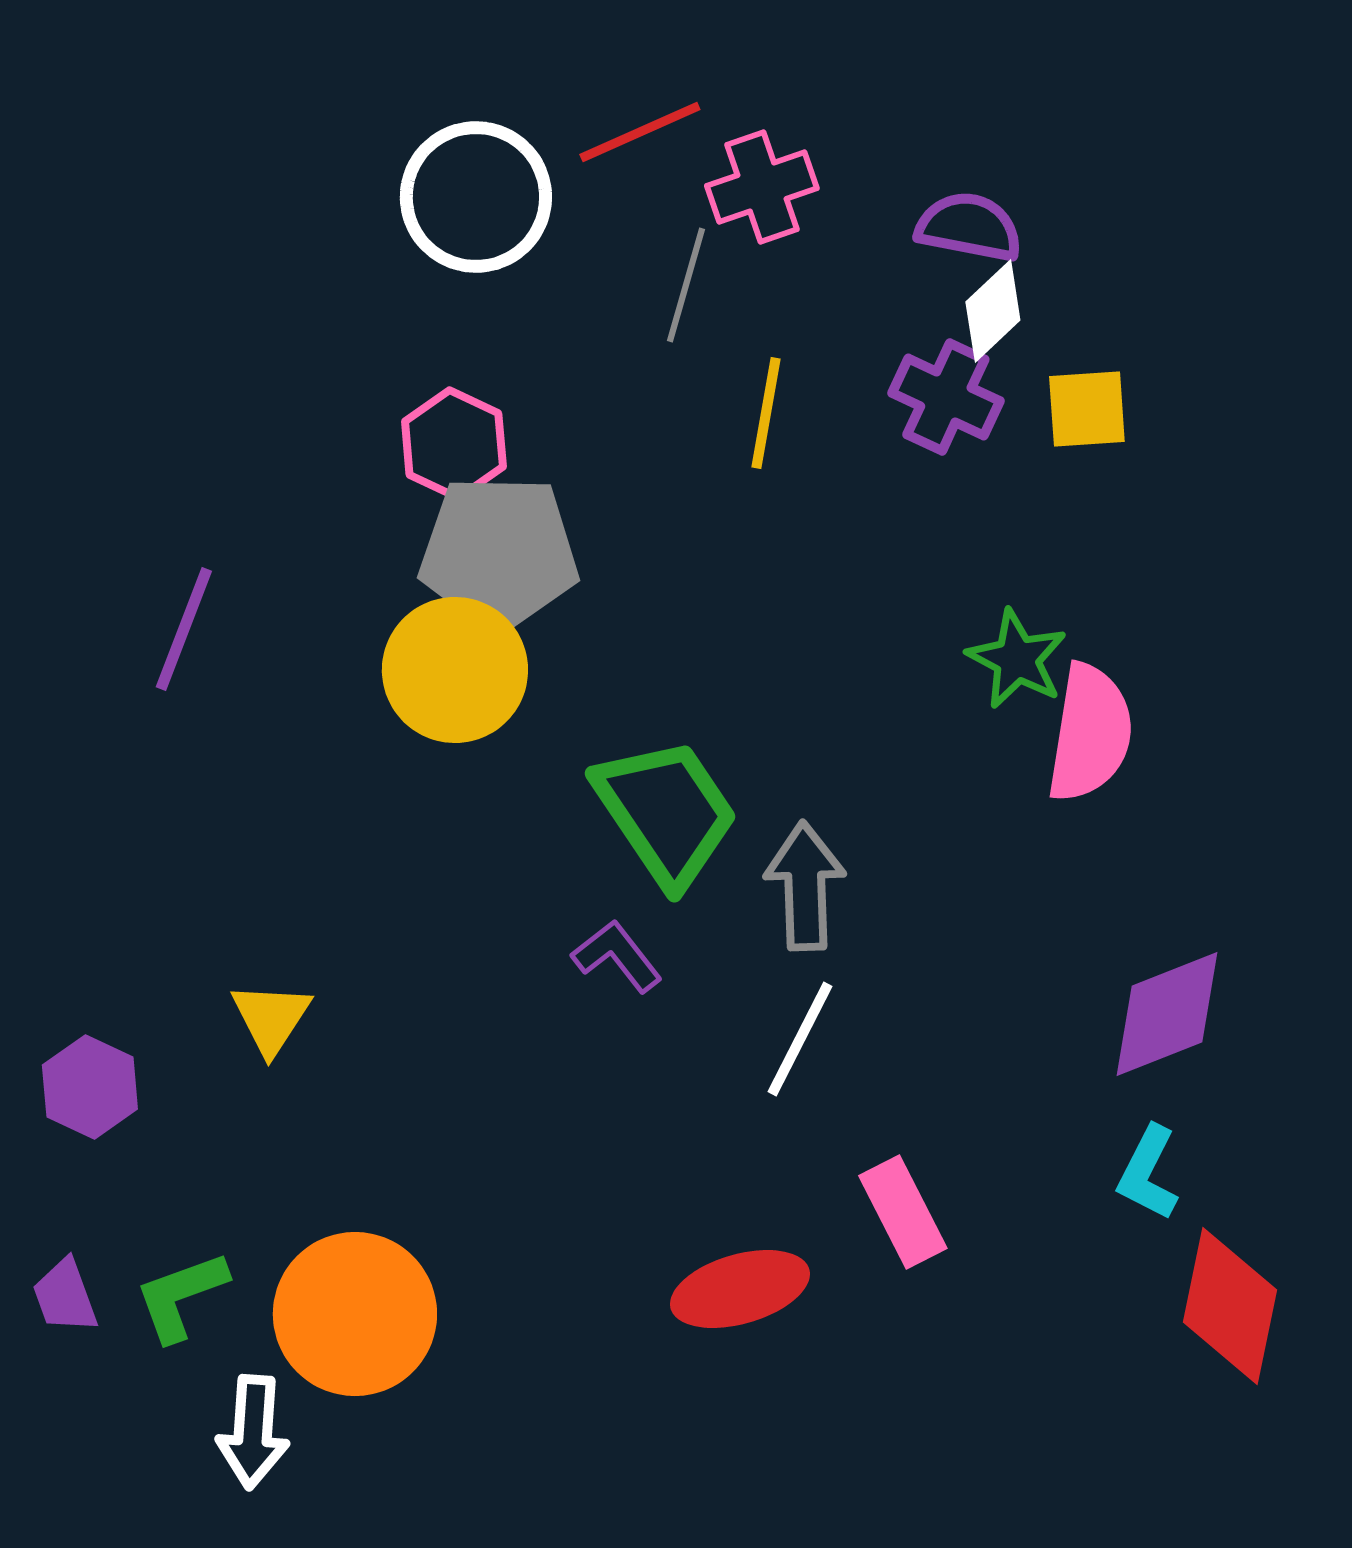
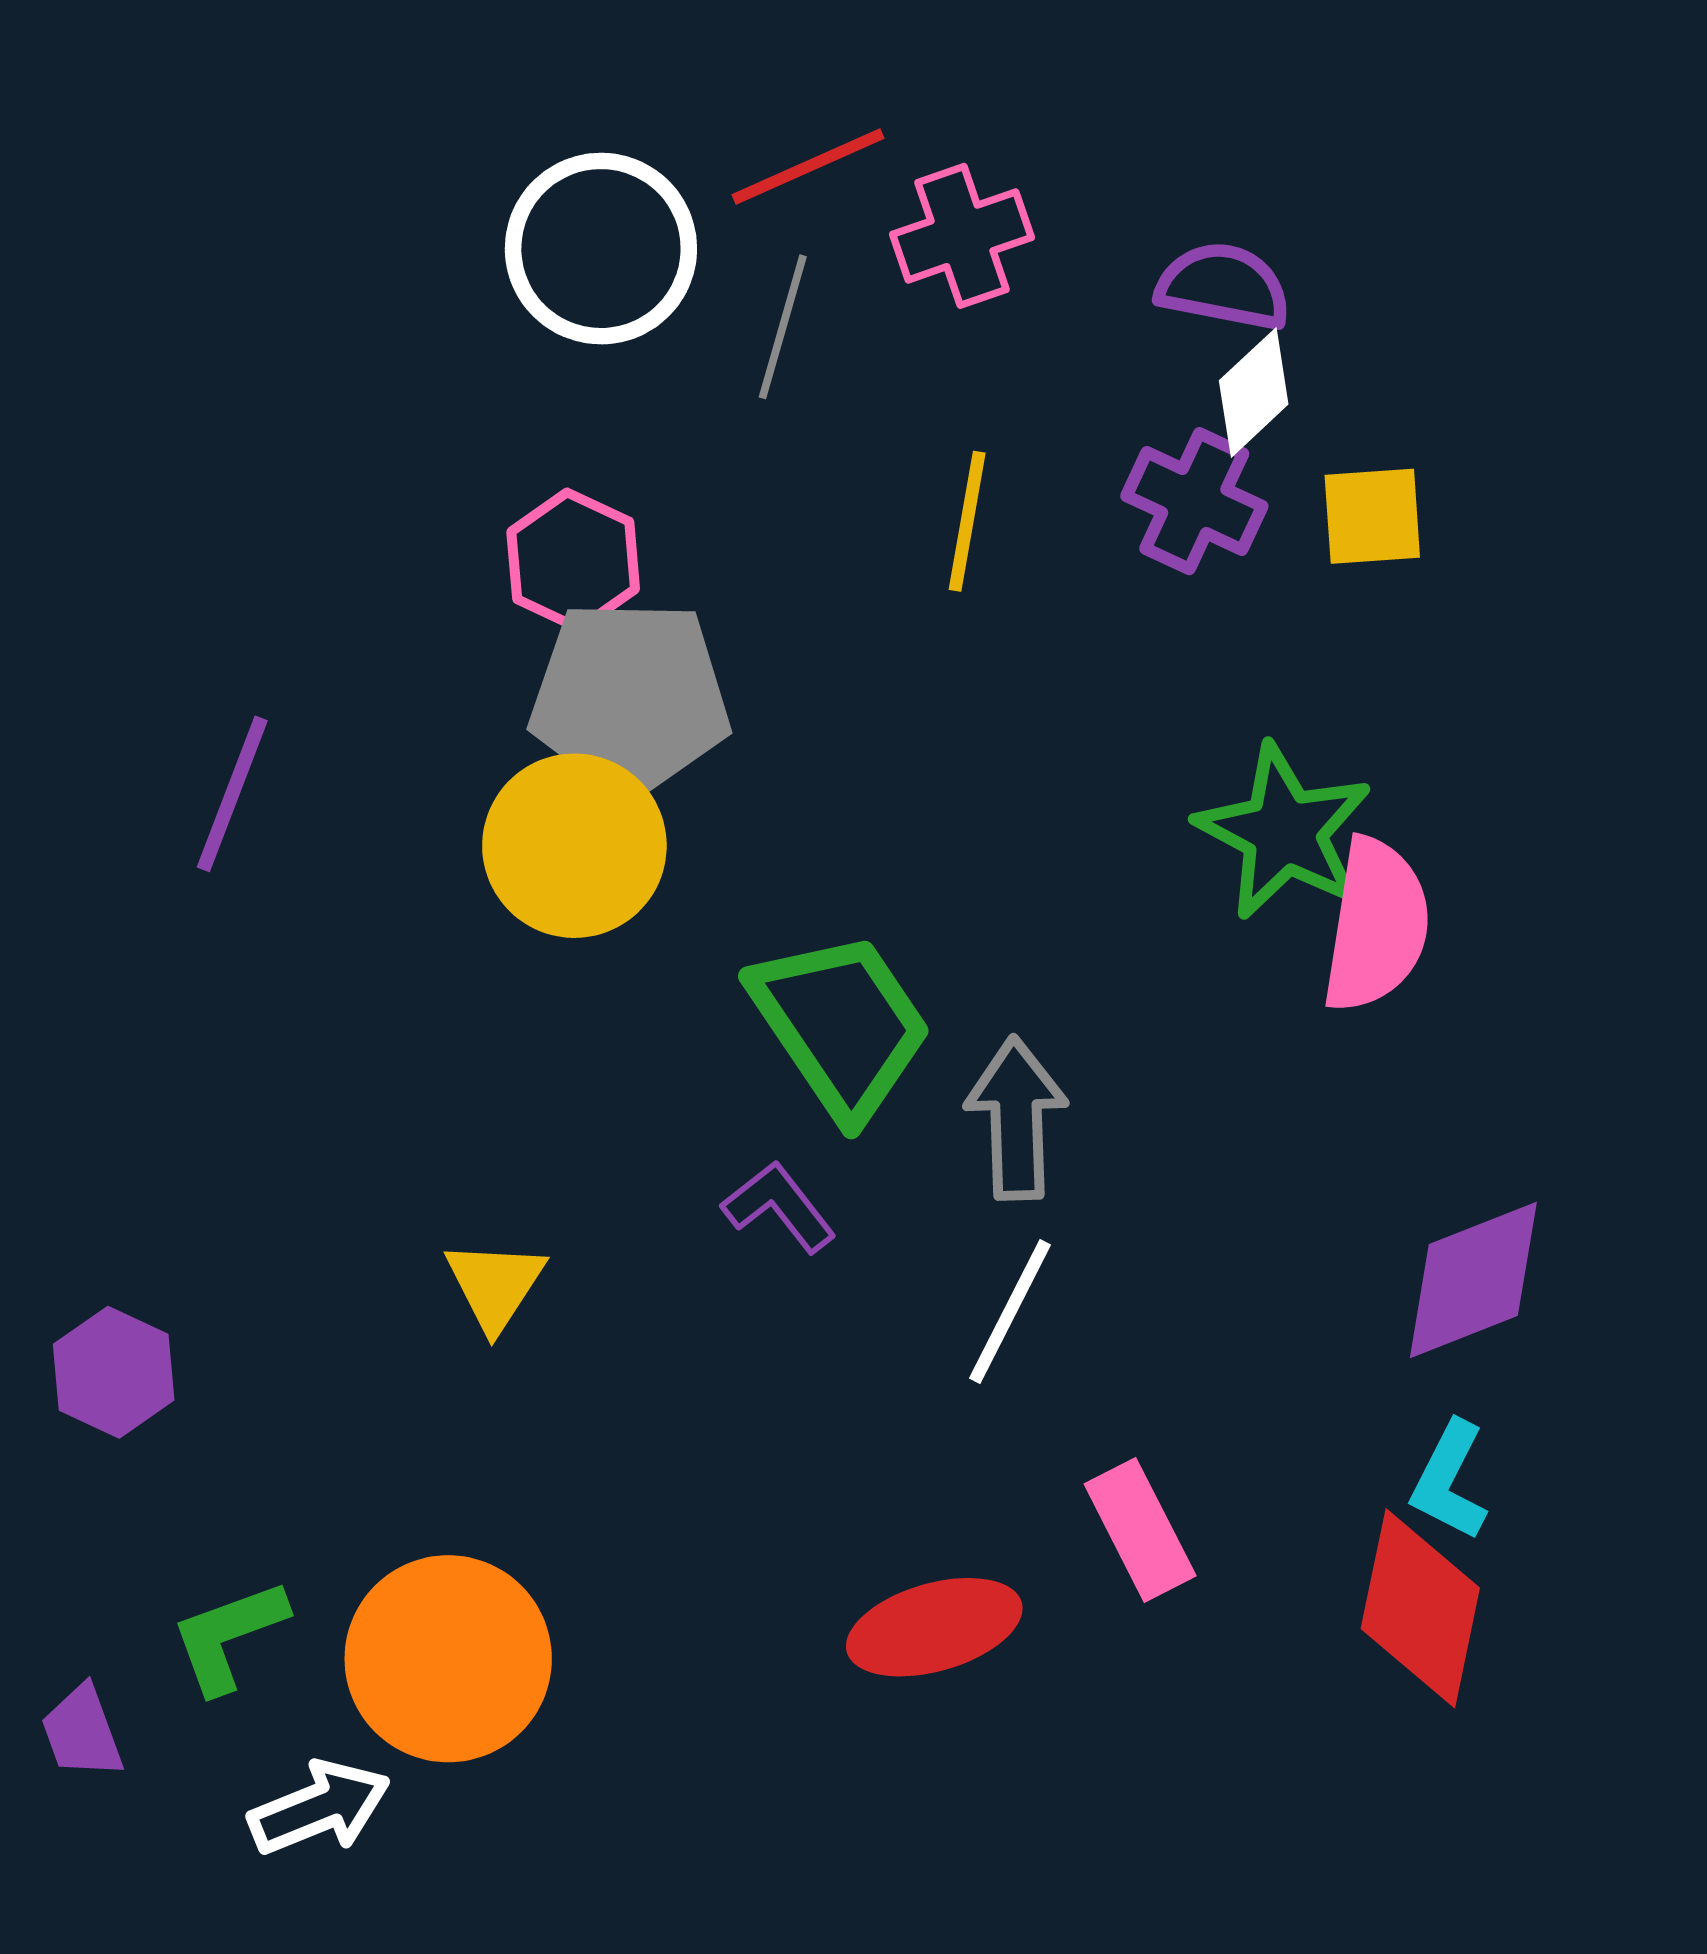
gray line: (686, 285) -> (783, 327), moved
green star: (1017, 659) -> (1284, 832), size x1.4
yellow triangle: (271, 1018) -> (495, 1285), moved
purple trapezoid: (65, 1296) -> (82, 1732), moved
red diamond: (1230, 1306) -> (1420, 1608), moved
white arrow: (253, 1432) -> (319, 1808), turned -116

